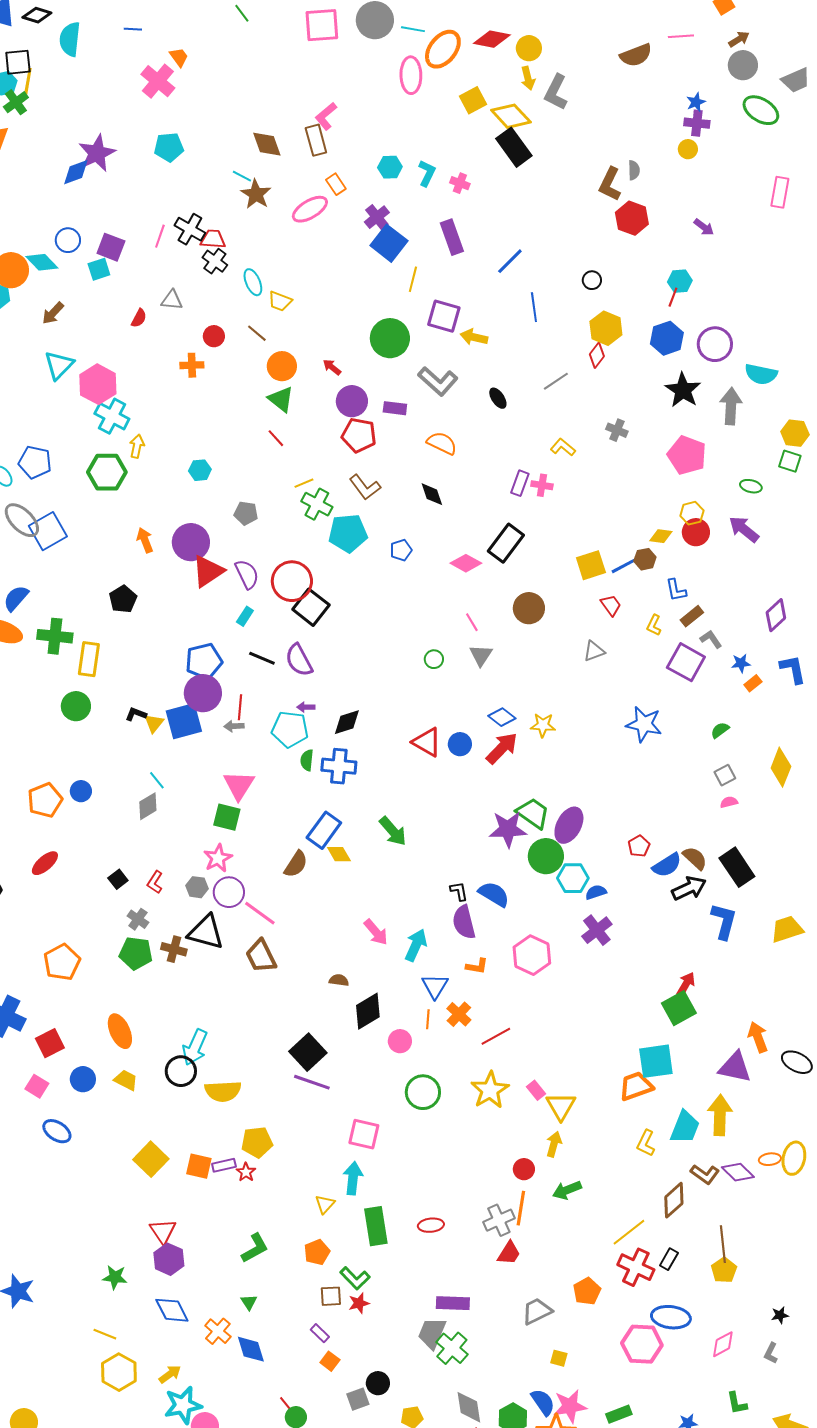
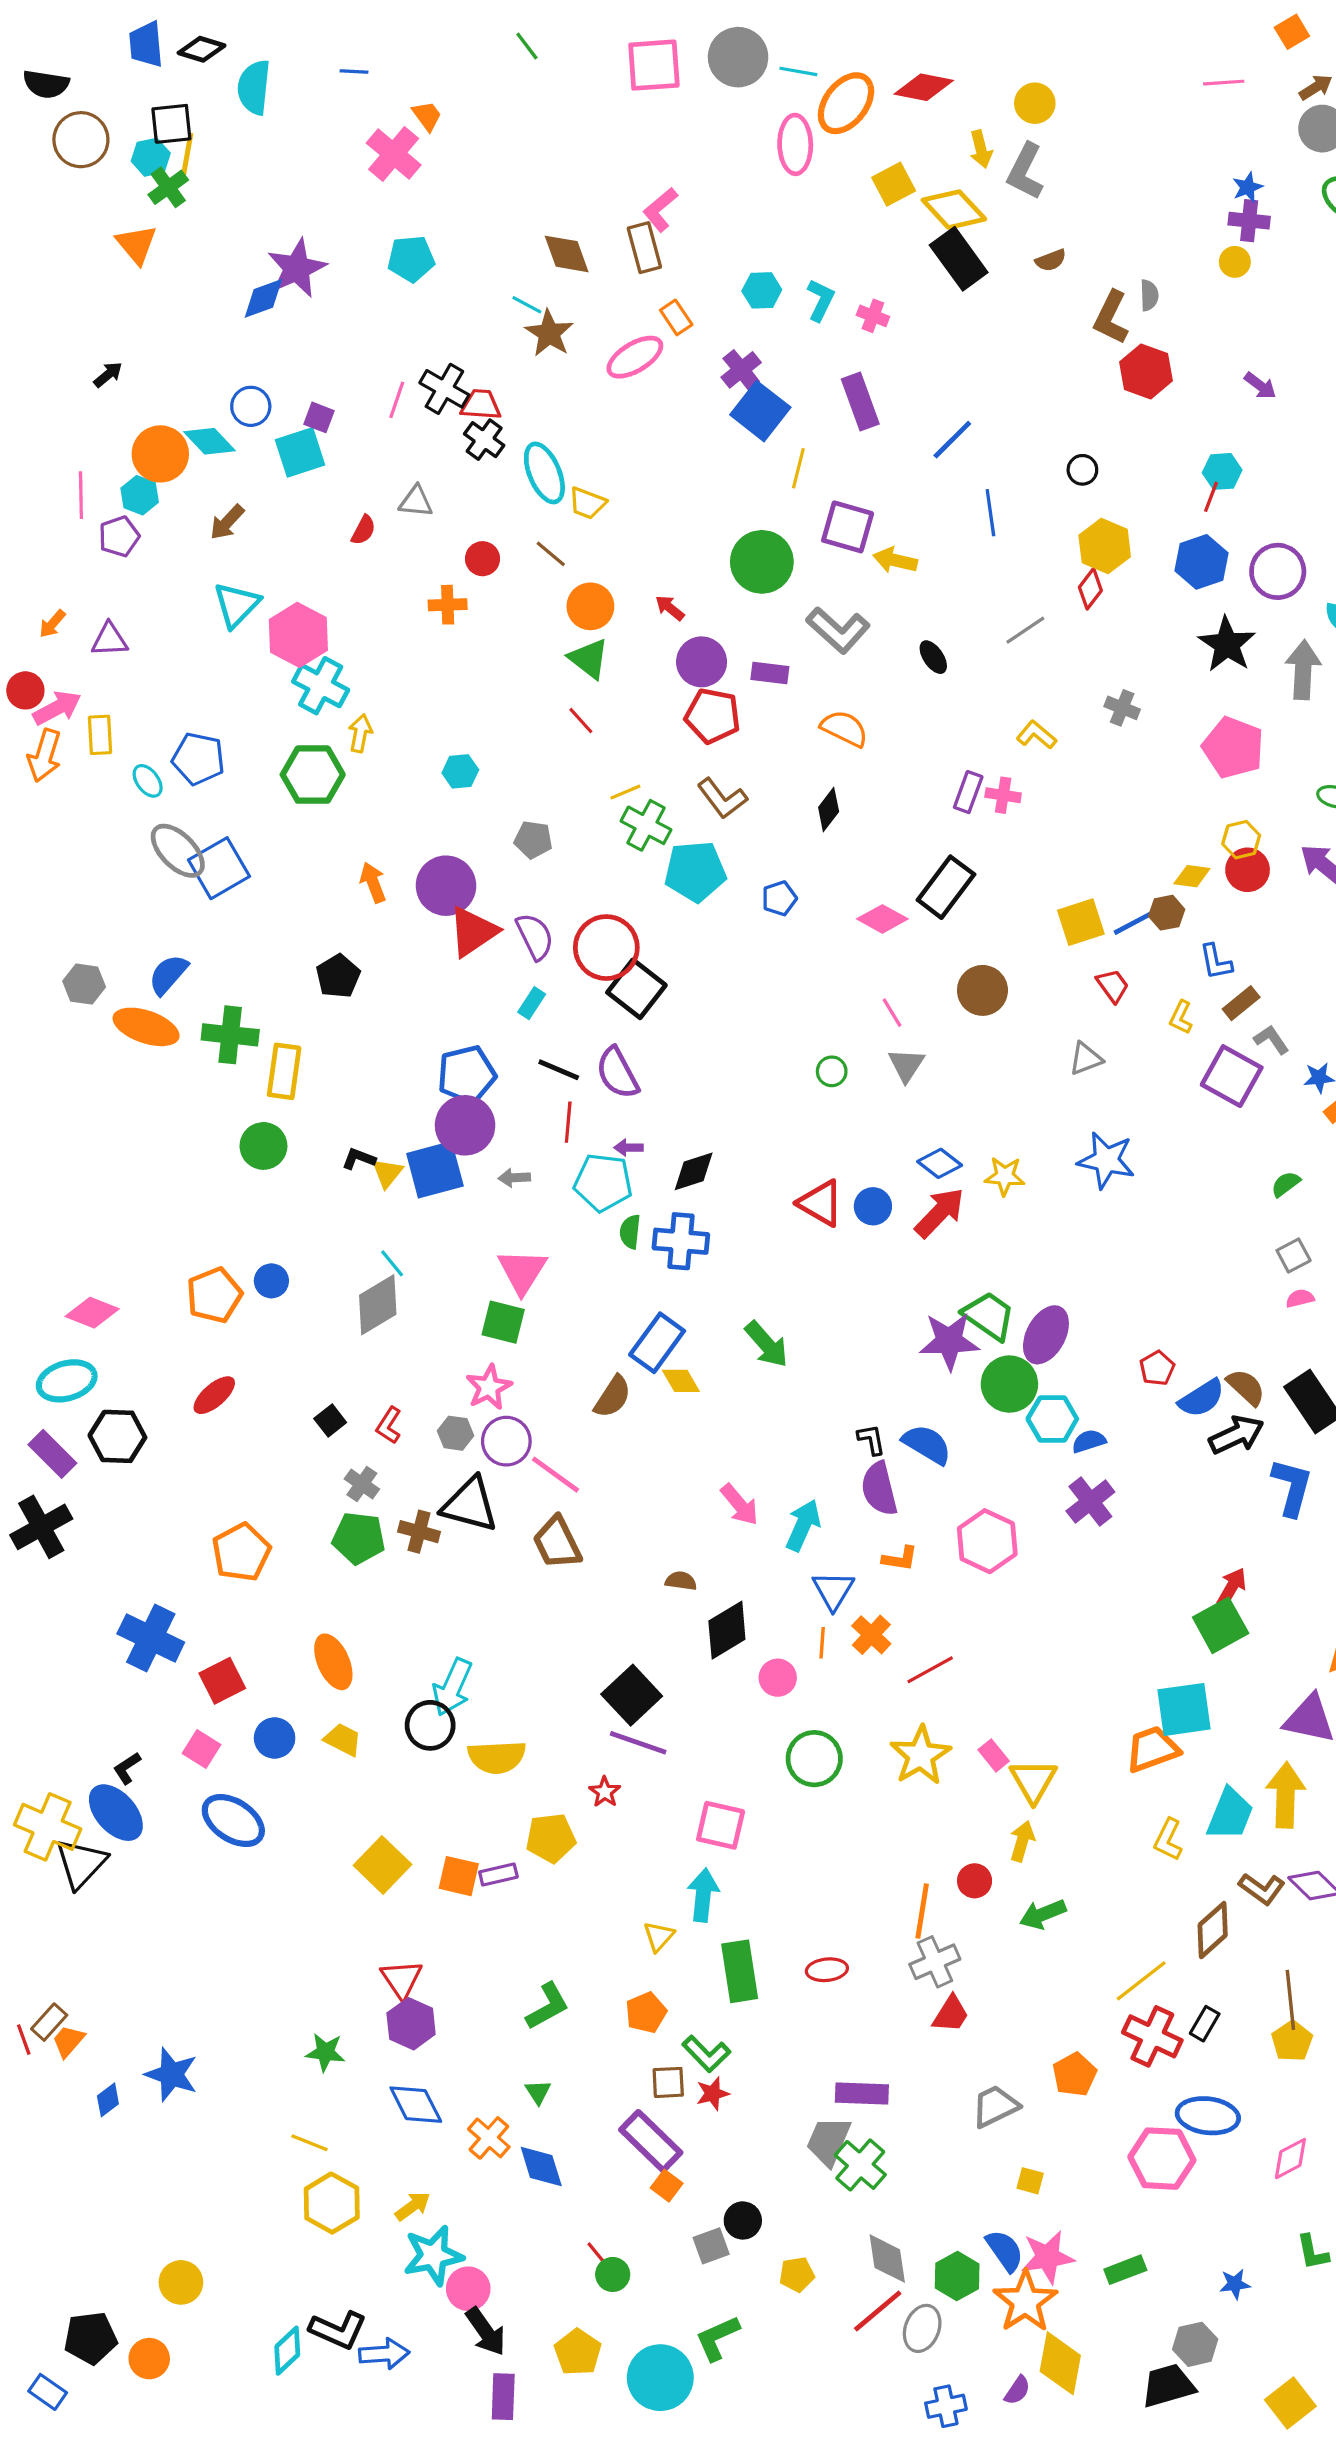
yellow circle: (529, 48) -> (1035, 103), moved
brown semicircle: (636, 55) -> (1051, 260), moved, size x0.6
purple square: (111, 247) -> (319, 417), size x0.7
cyan square: (99, 269) -> (300, 452), size x1.4
cyan ellipse: (253, 282) -> (544, 473), size x1.4
black diamond: (432, 494) -> (829, 809), turned 56
red line: (240, 707) -> (568, 1122), moved
blue star: (644, 724) -> (1106, 1160), moved
gray diamond: (148, 806) -> (378, 1305), size x1.4
blue ellipse: (57, 1131) -> (233, 1821), size x1.4
red star: (246, 1172) -> (605, 1792), moved
orange line: (521, 1208) -> (922, 1911), moved
purple rectangle: (320, 1333) -> (651, 2141), size x2.0

